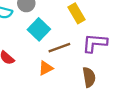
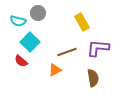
cyan square: (39, 29) -> (30, 42), moved

